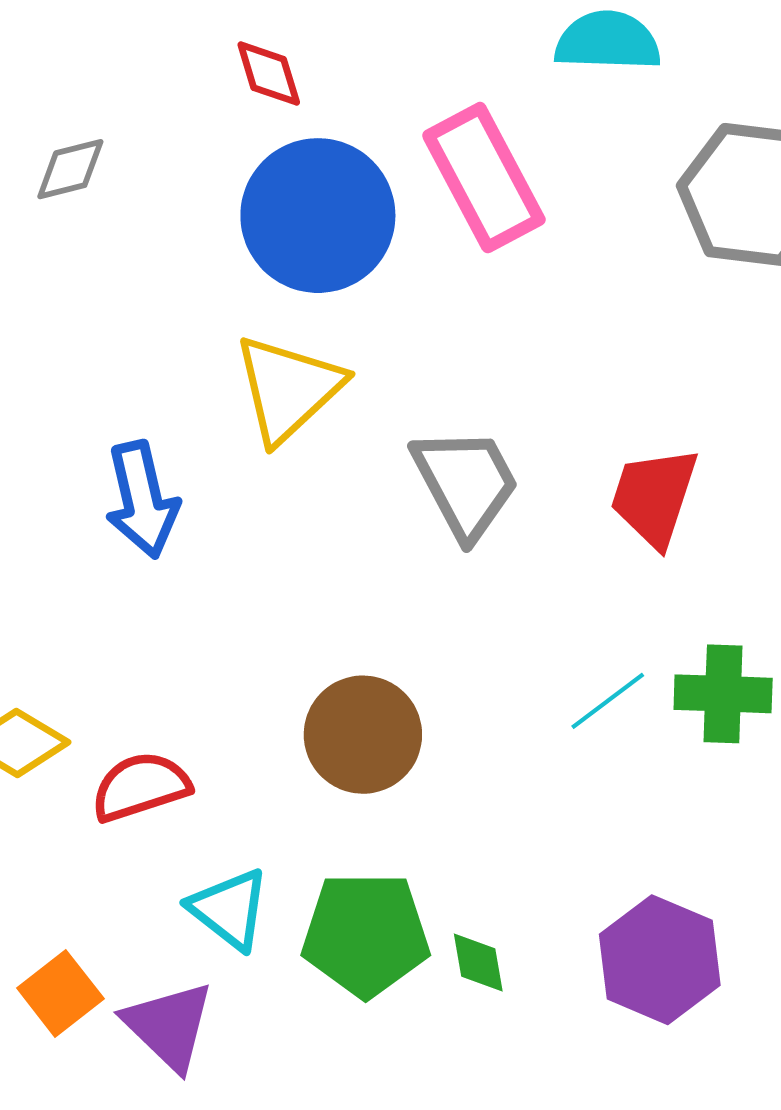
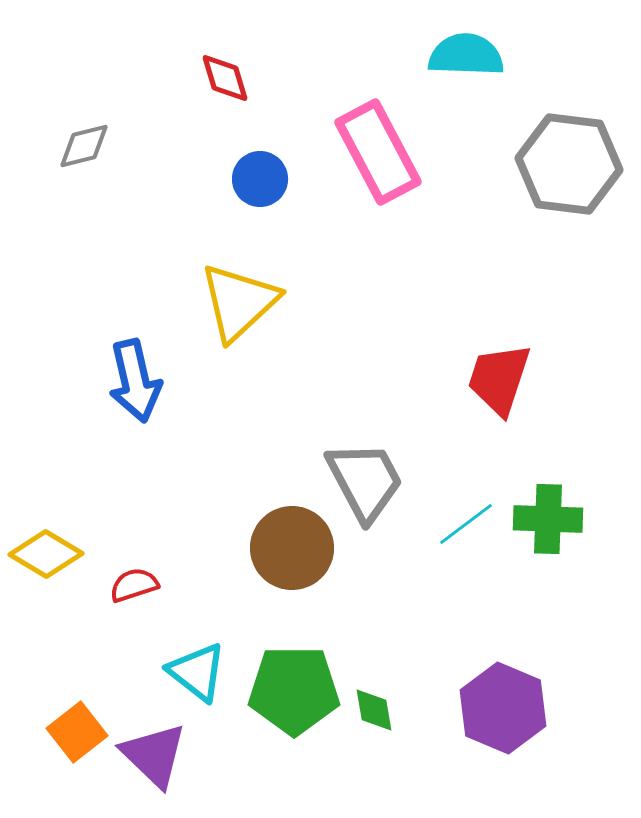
blue circle: (318, 216) -> (260, 179), size x0.5
gray trapezoid: (466, 483) -> (365, 481), moved
red semicircle: (141, 787) -> (134, 585), size x0.7

